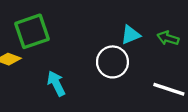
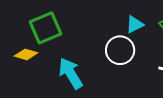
cyan arrow: (56, 83) -> (71, 73), size x1.4

